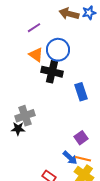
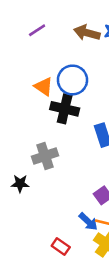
purple line: (34, 28) -> (37, 30), moved
gray cross: (25, 116) -> (45, 156), moved

